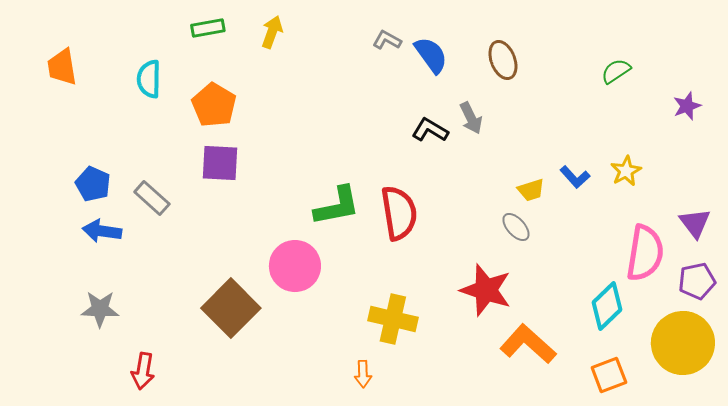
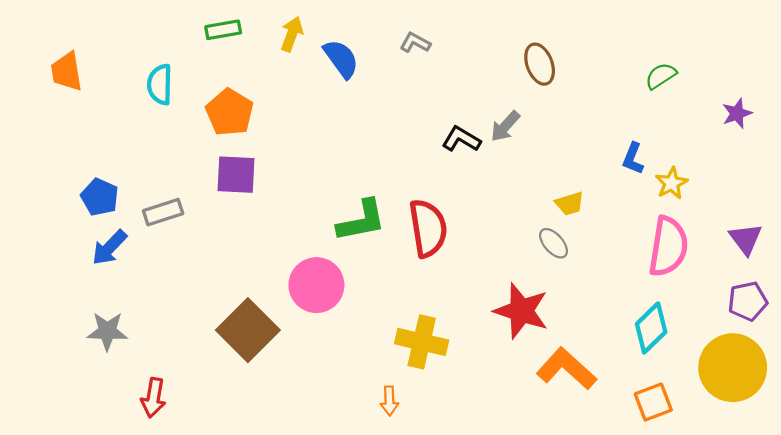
blue semicircle: (431, 55) -> (341, 59), moved
gray arrow: (471, 118) -> (505, 126), turned 68
blue L-shape: (575, 177) -> (633, 159), moved, turned 64
gray rectangle: (152, 198) -> (163, 212), turned -60
blue arrow: (102, 231) -> (109, 248), turned -54
pink semicircle: (645, 253) -> (668, 246), moved

